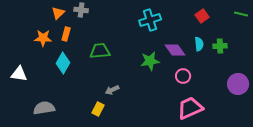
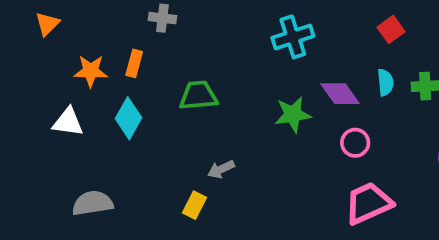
orange triangle: (58, 13) -> (47, 24), moved
white triangle: (19, 74) -> (68, 122), moved

